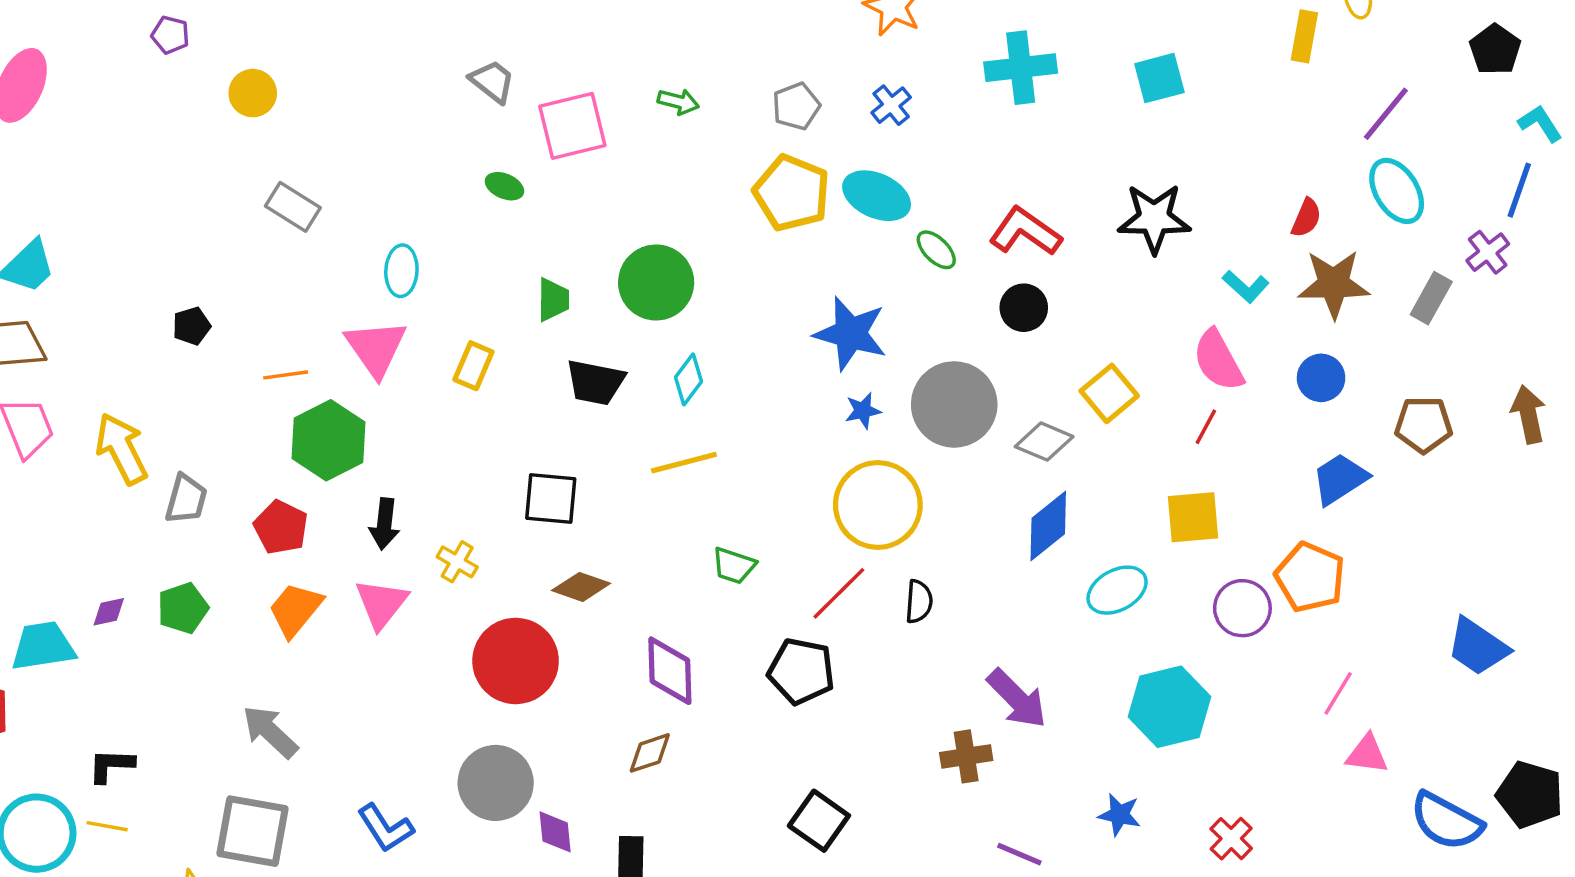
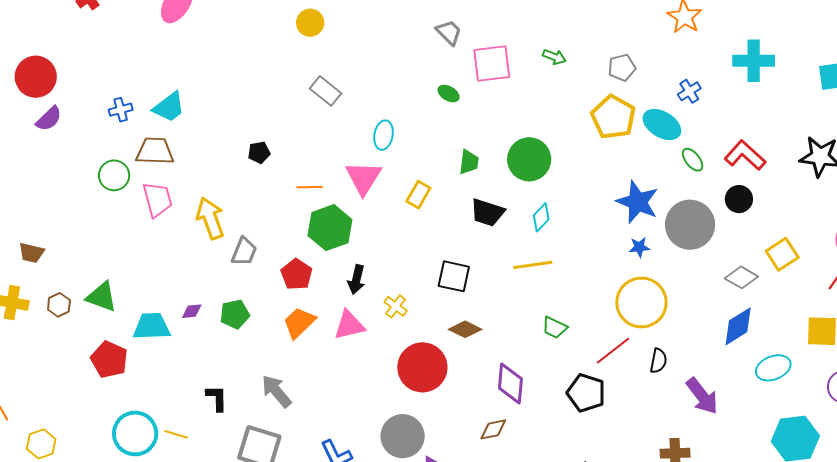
blue cross: (891, 105) -> (689, 91), moved
gray circle: (954, 404) -> (690, 225), moved
pink triangle: (381, 604) -> (349, 325), turned 32
purple arrow: (1017, 699) -> (702, 396), moved
black L-shape: (111, 765) -> (217, 398), moved, turned 80

